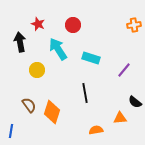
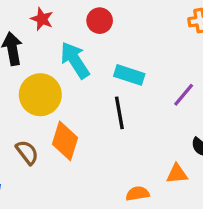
yellow circle: (37, 70) -> (40, 95), size x1.6
black line: (85, 93) -> (119, 113), moved
orange diamond: (52, 112) -> (65, 141), moved

